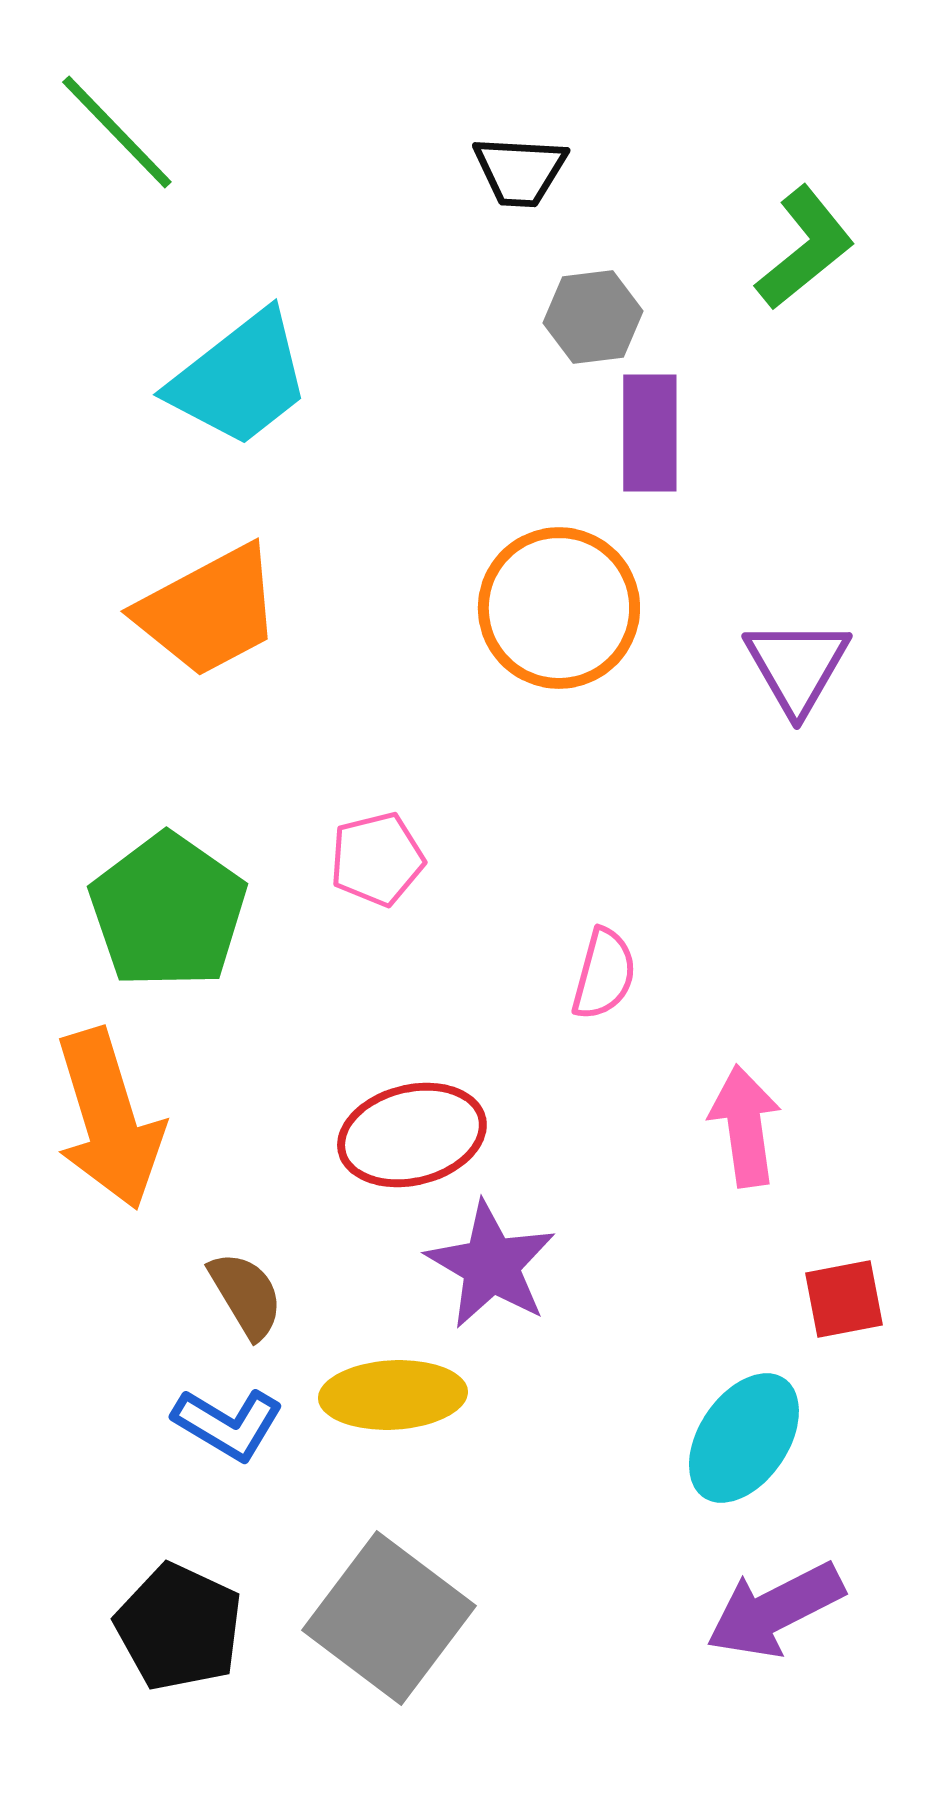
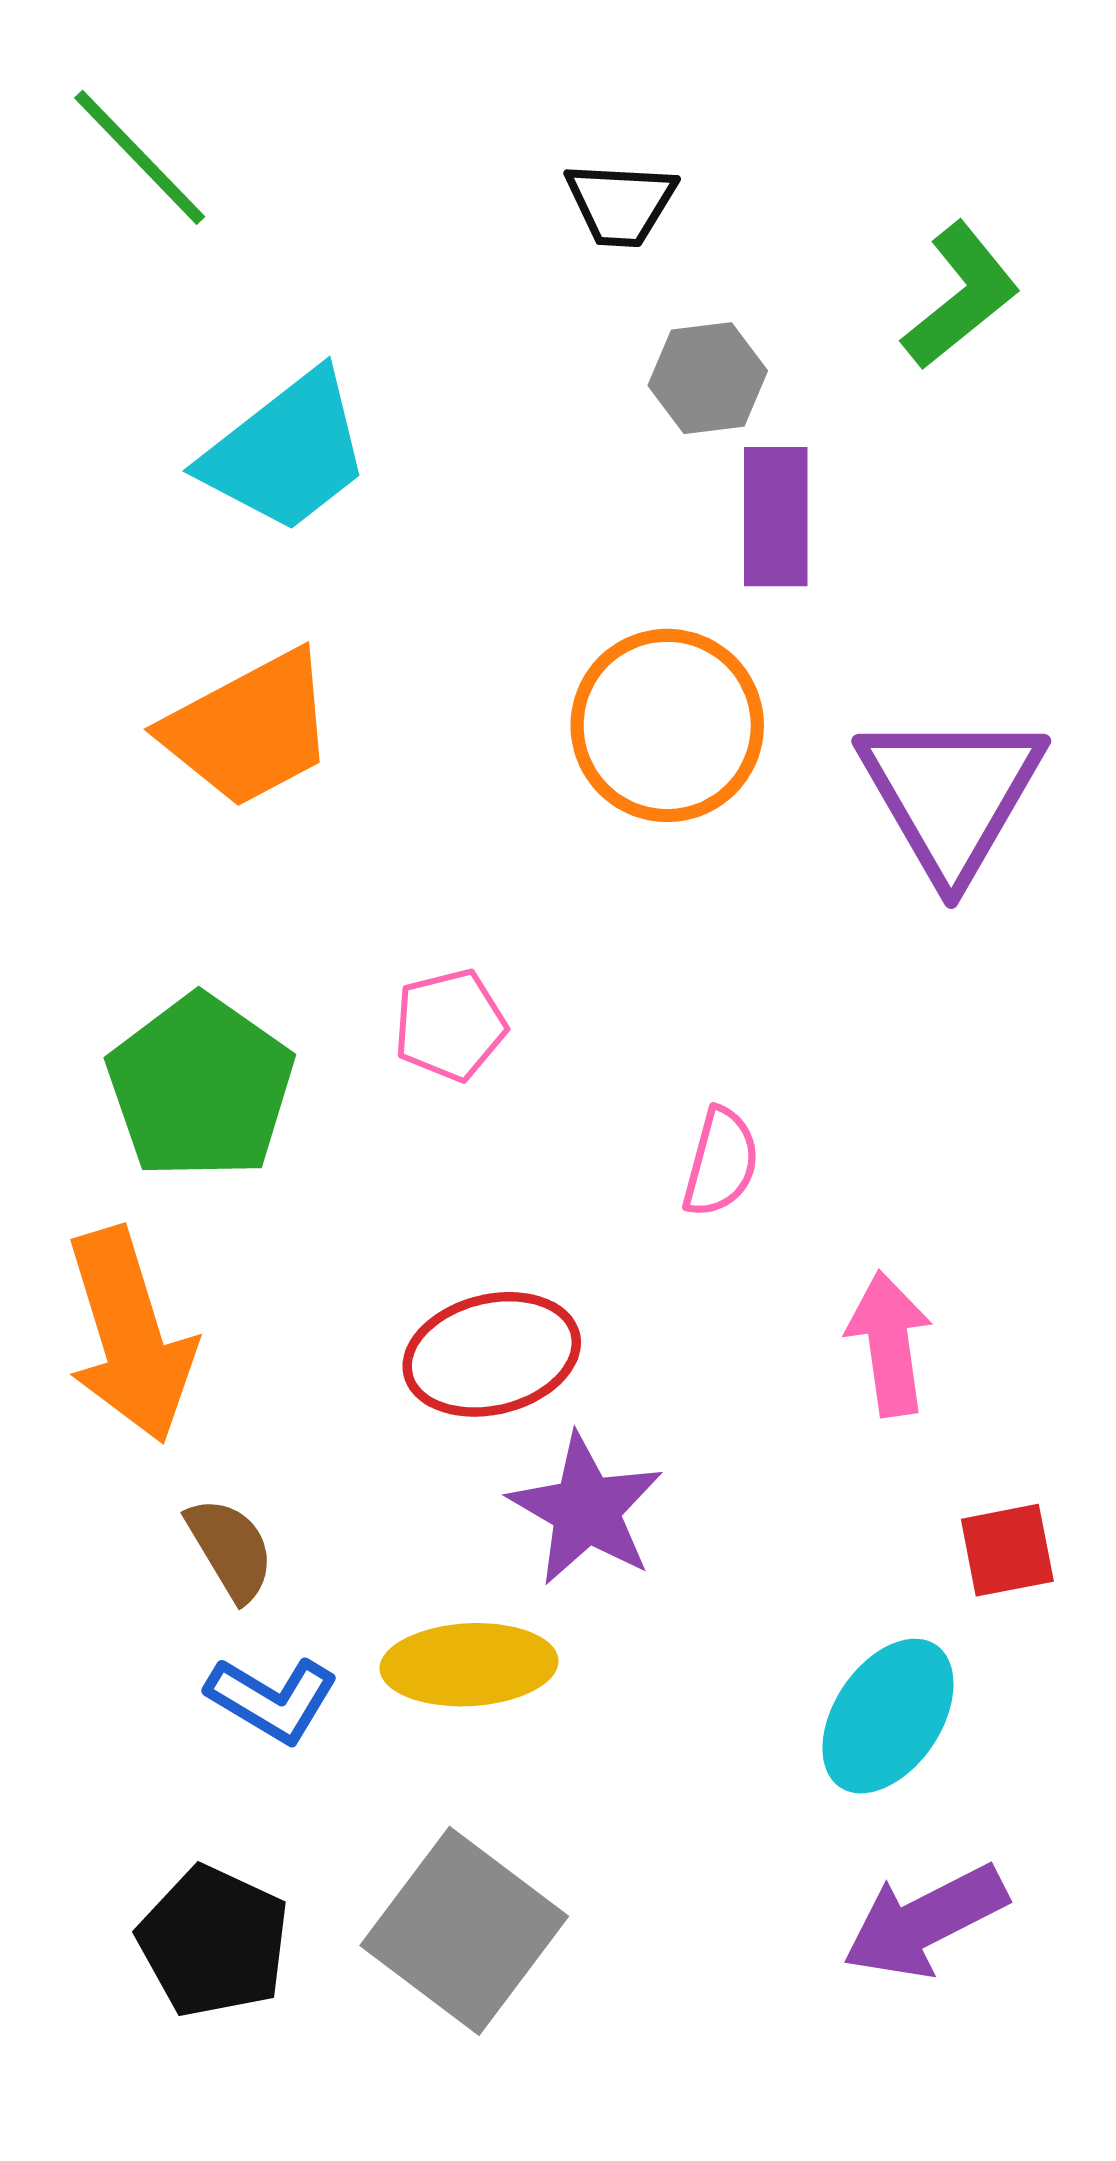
purple triangle: (797, 666) -> (951, 795), size x1.5
brown semicircle: (246, 1295) -> (230, 1549), moved

